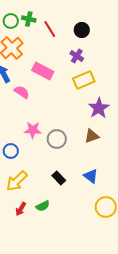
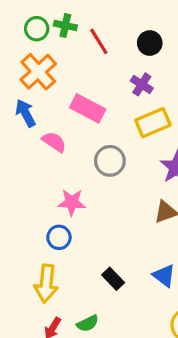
gray circle: (57, 139) -> (110, 161), moved
blue circle: (11, 151) -> (59, 237), moved
yellow arrow: (17, 181) -> (46, 284), turned -40

